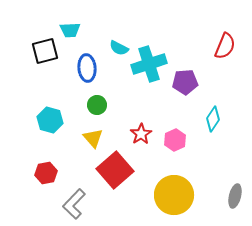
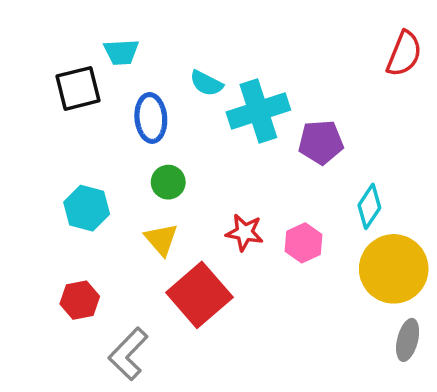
red semicircle: (225, 46) -> (404, 54), moved
red star: (141, 134) -> (245, 232), turned -30
yellow circle: (174, 195) -> (394, 269), moved

